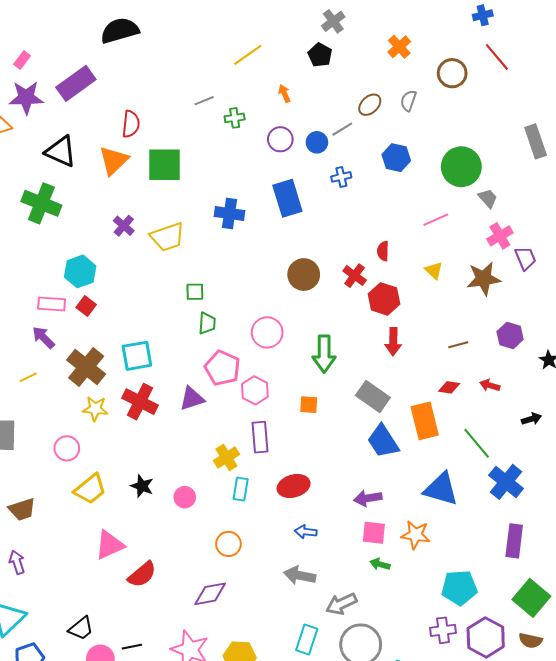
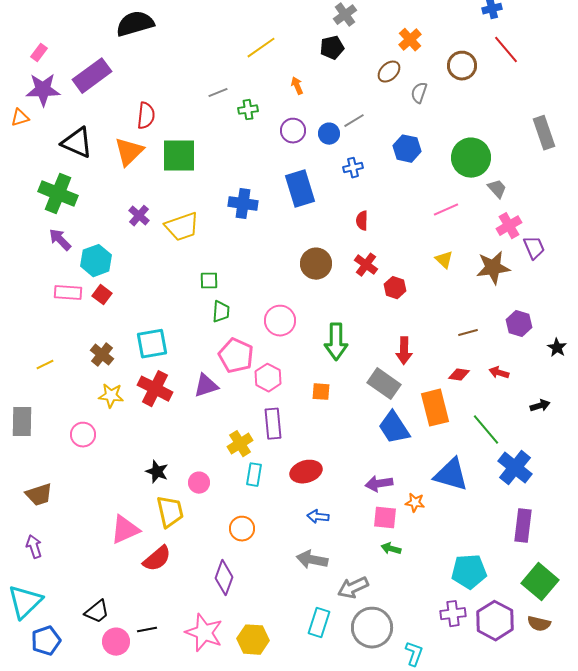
black pentagon: (320, 55) -> (332, 48), turned 30
brown ellipse: (370, 105) -> (389, 72), moved
red semicircle: (383, 251) -> (362, 221), moved
red hexagon: (384, 299) -> (395, 288), size x0.7
purple arrow: (43, 338) -> (60, 240), moved
red arrow: (393, 342) -> (404, 351), moved
brown cross: (86, 367) -> (102, 355), size x0.6
yellow trapezoid: (90, 489) -> (170, 512), moved, turned -64
orange star: (416, 535) -> (415, 503), moved, size x0.7
purple diamond: (210, 594) -> (224, 578), turned -60

